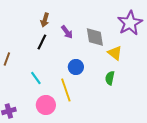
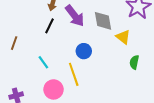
purple arrow: (67, 32) -> (75, 16), size x1.6
green semicircle: (110, 78) -> (134, 62), moved

